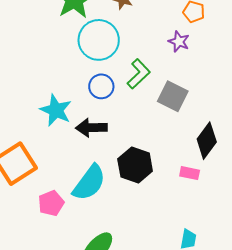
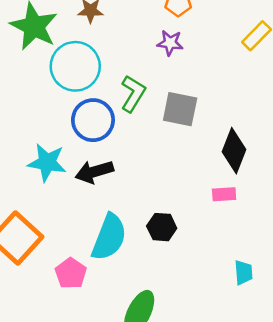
blue circle: (101, 86) -> (93, 120), size x1.4
black hexagon: (135, 165) -> (162, 227), moved, size x0.7

